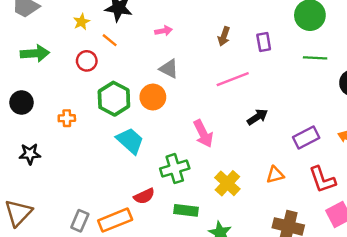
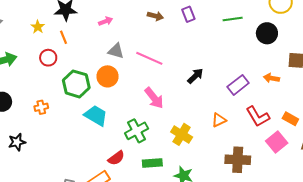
brown arrow: (224, 36) -> (155, 16), turned -84
orange line: (110, 40) -> (63, 37), turned 40
pink line: (233, 79) -> (149, 58), moved, turned 56

